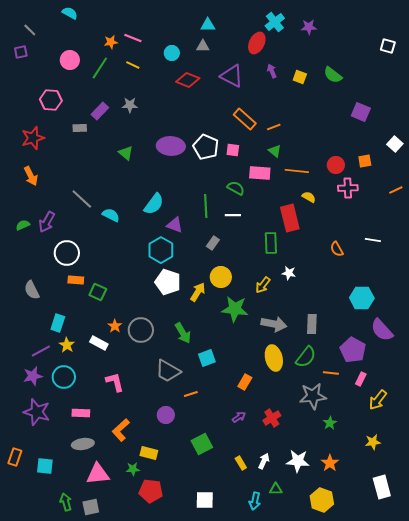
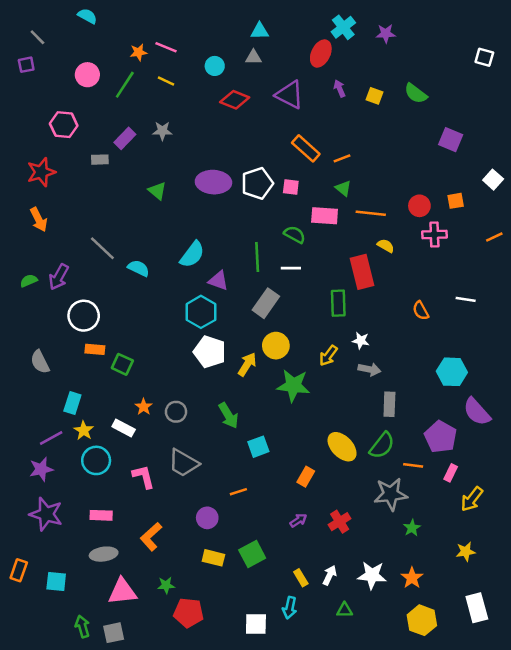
white pentagon: (206, 147) -> (257, 183), turned 30
gray rectangle: (213, 243) -> (266, 303), size x1.6
gray arrow: (274, 324) -> (369, 369), moved, size x0.7
gray circle: (141, 330) -> (176, 412), size x0.7
yellow ellipse: (274, 358) -> (342, 447), turned -30
gray trapezoid: (168, 371) -> (183, 463), moved
cyan circle: (64, 377) -> (96, 460), moved
yellow rectangle: (149, 453) -> (213, 558), moved
yellow hexagon: (322, 500) -> (422, 620), moved
cyan arrow: (255, 501) -> (290, 608), moved

